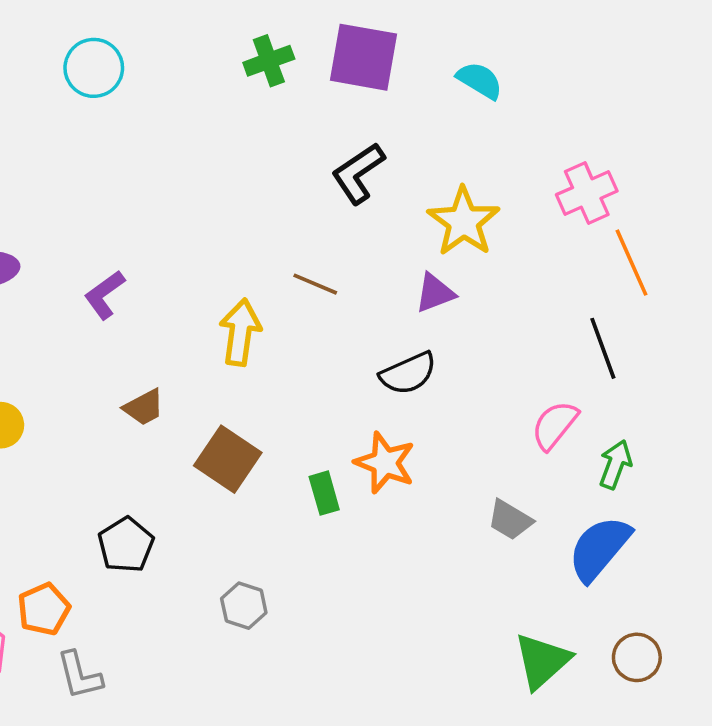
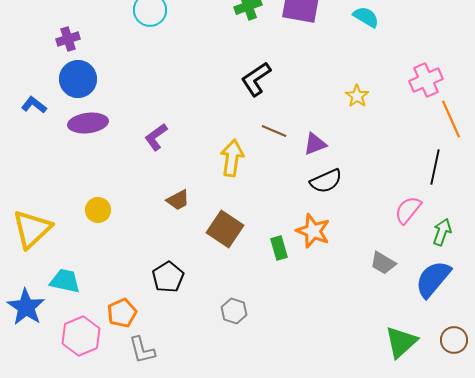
black L-shape: (358, 173) -> (256, 79), moved
yellow star: (464, 222) -> (357, 96), size x0.6
purple triangle: (435, 293) -> (315, 144), moved
black line: (603, 348) -> (435, 167), turned 32

